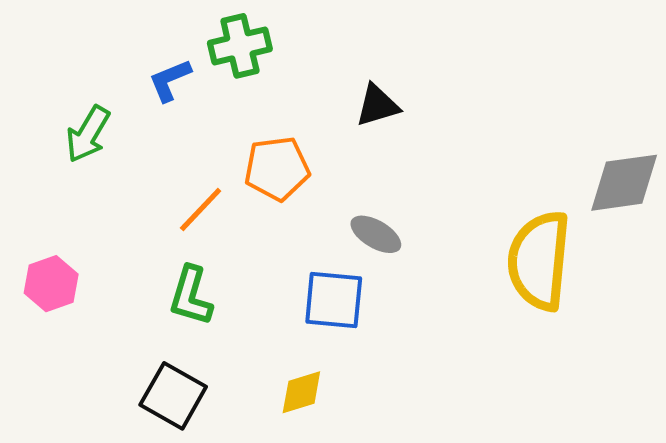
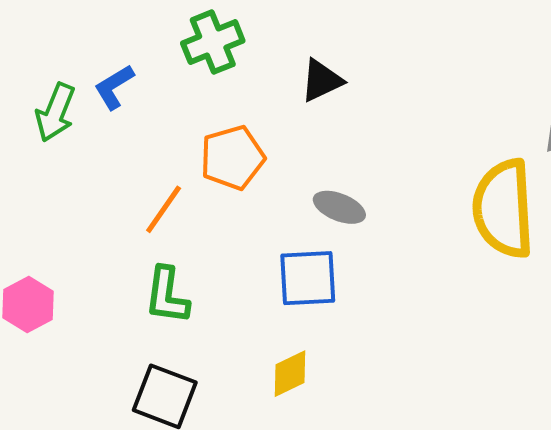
green cross: (240, 46) -> (213, 42), moved
green arrow: (88, 134) -> (55, 112), moved

